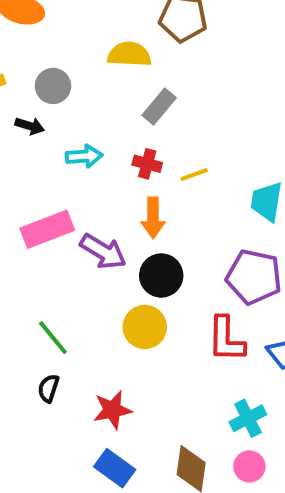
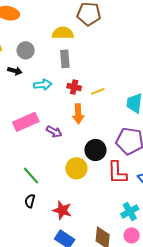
gray rectangle: (159, 107) -> (65, 59), moved, turned -42
purple arrow: (103, 251) -> (54, 132), size x0.7
black circle: (161, 275) -> (95, 150), moved
red star: (112, 410) -> (62, 210), turned 30

